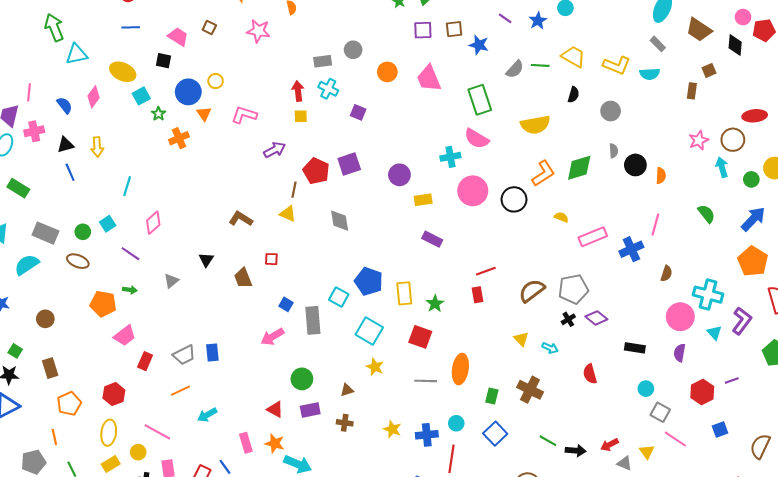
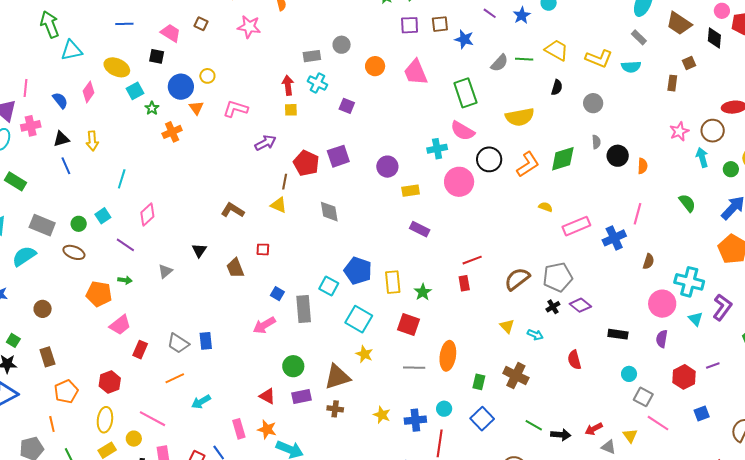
black circle: (514, 199) -> (489, 159), moved
gray trapezoid: (184, 355) -> (178, 343), turned 60
brown triangle: (347, 390) -> (337, 377), size x2.0

